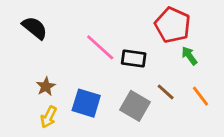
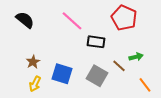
pink line: (100, 47) -> (72, 21), moved
green arrow: (189, 56) -> (136, 57), moved, turned 112
orange line: (200, 96) -> (145, 85), moved

